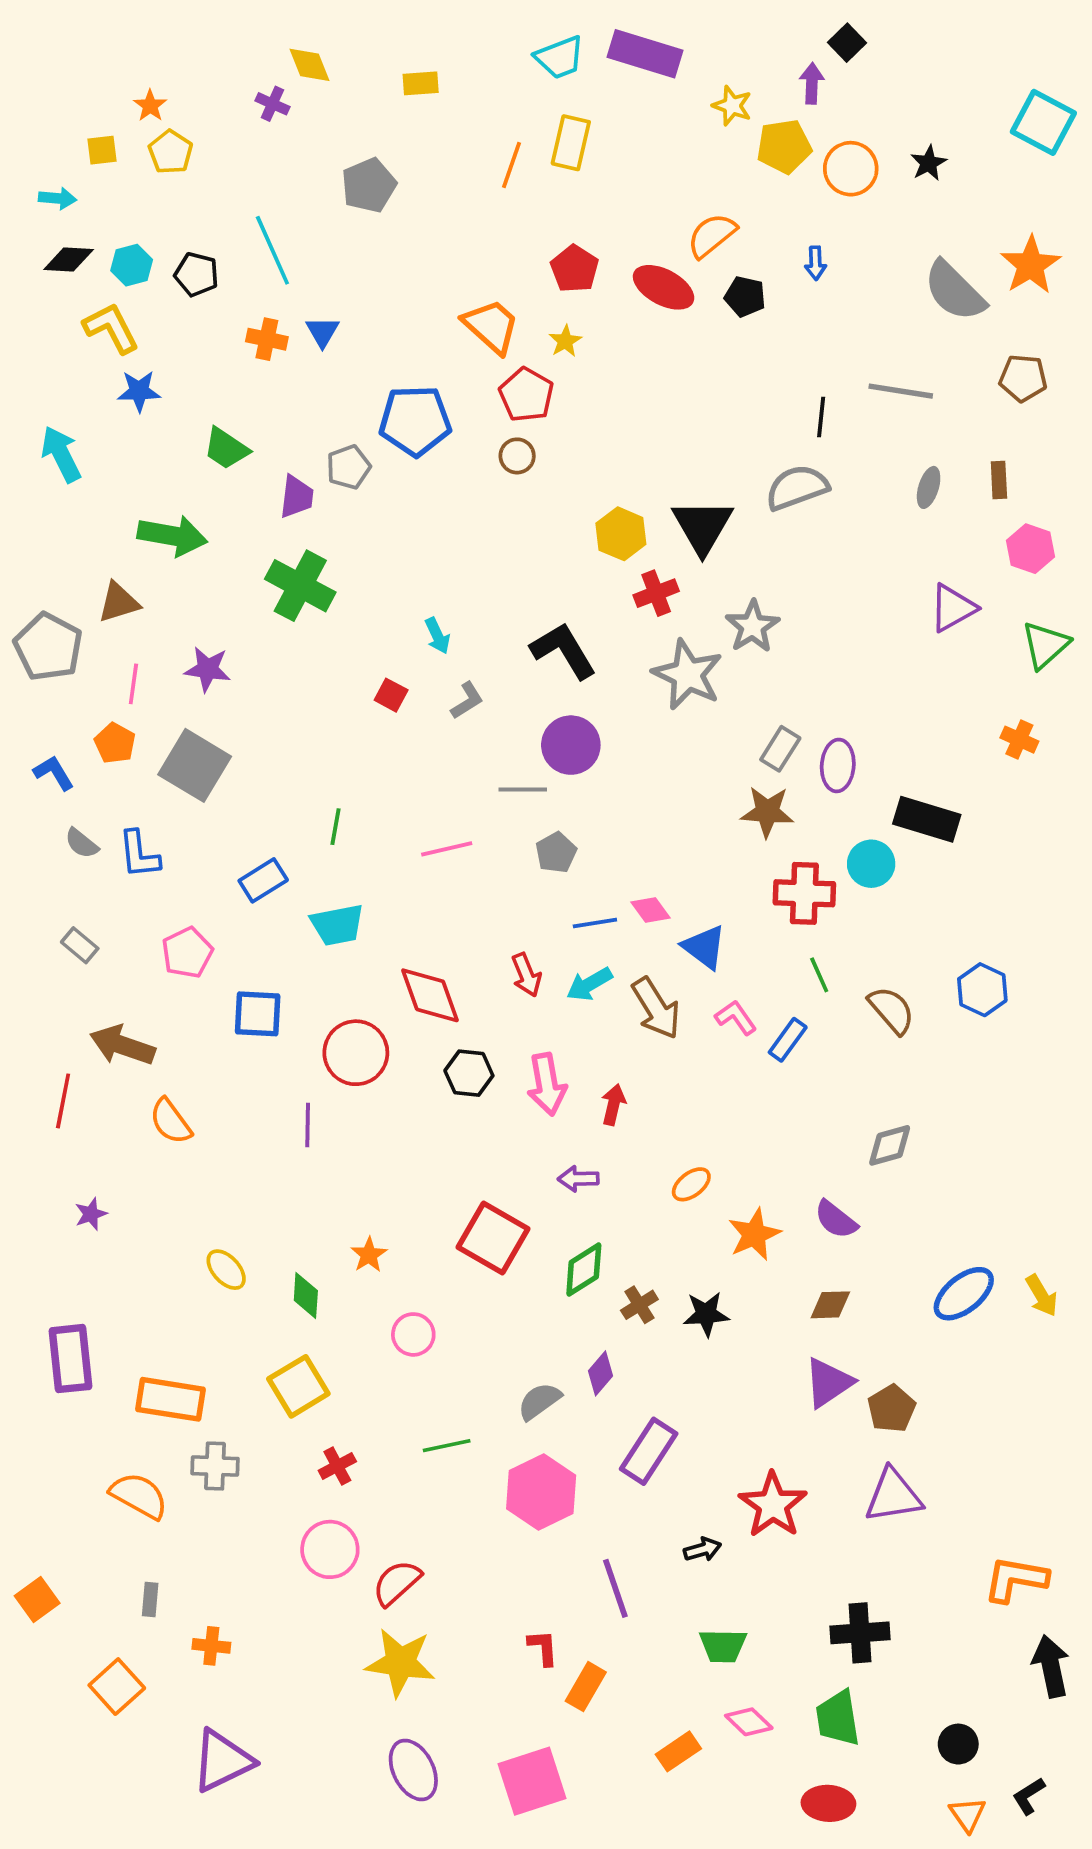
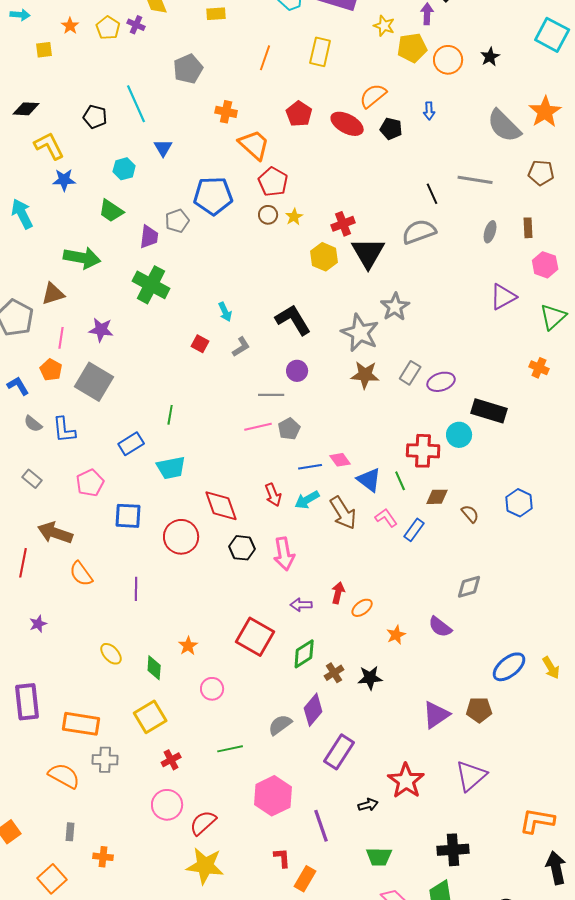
yellow rectangle: (571, 143) -> (320, 52), moved
yellow pentagon: (171, 152) -> (108, 28), moved
cyan arrow: (57, 198) -> (20, 15), moved
cyan hexagon: (132, 265) -> (124, 169), moved
orange cross: (267, 339) -> (226, 112), moved
yellow star: (565, 341) -> (294, 217), moved
black line: (821, 417) -> (432, 194), turned -30
red cross: (656, 593) -> (343, 224), moved
purple circle: (571, 745) -> (297, 371), size x0.7
purple ellipse: (838, 765) -> (441, 382), turned 68
brown star: (767, 812) -> (365, 375), moved
pink line: (447, 849) -> (258, 427), moved
green line: (819, 975) -> (400, 481), moved
brown semicircle: (891, 1010) -> (470, 514), size x0.7
red arrow: (613, 1105) -> (338, 593), moved
purple line: (308, 1125) -> (136, 589), moved
orange star: (754, 1234) -> (396, 635), size x0.7
brown diamond: (830, 1305) -> (437, 497), moved
purple diamond: (601, 1373) -> (313, 710), size x1.4
brown pentagon: (891, 1409) -> (479, 710), moved, turned 30
pink hexagon: (541, 1492) -> (273, 796), moved
purple triangle: (893, 1496) -> (471, 776), turned -32

